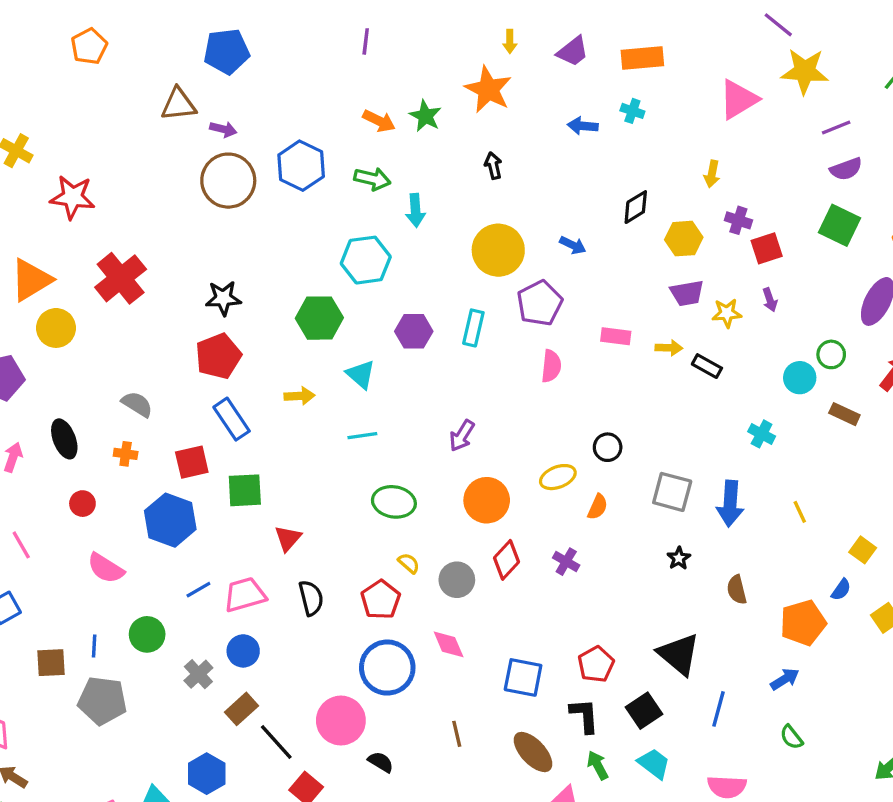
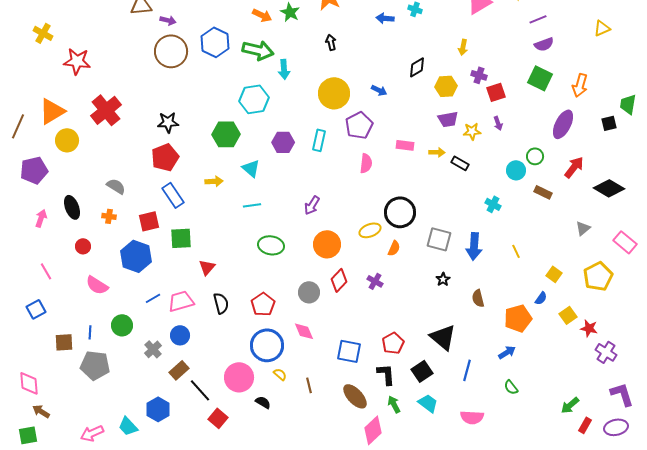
green arrow: (372, 179) -> (258, 50), size x1.4
black circle: (608, 447) -> (400, 212), size x1.8
yellow semicircle: (409, 563) -> (280, 374), moved

